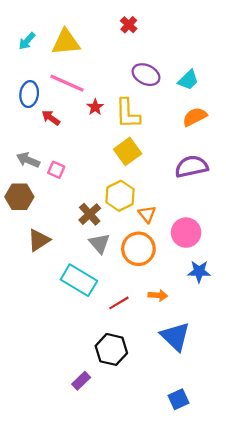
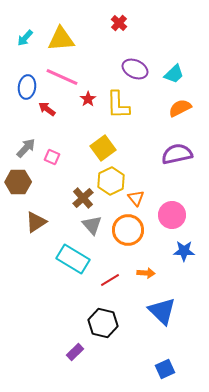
yellow square: (128, 151) -> (103, 148), moved
gray arrow: (28, 160) -> (26, 148), turned 110

